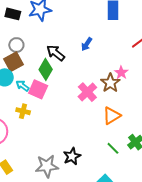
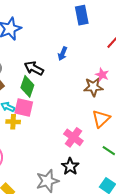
brown star: (110, 83) -> (93, 87), turned -30
pink cross: (87, 92) -> (73, 137), moved
yellow cross: (23, 111) -> (13, 122), moved

